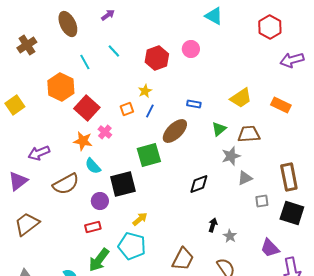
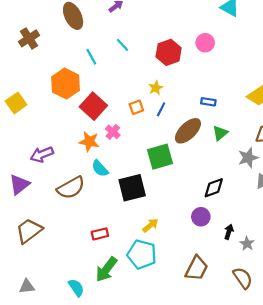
green triangle: (219, 129) -> (220, 133), moved
purple circle: (100, 201) -> (201, 217), moved

